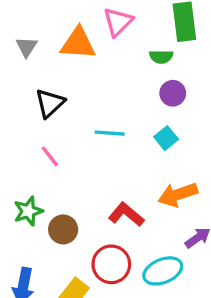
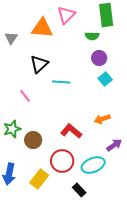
gray triangle: (27, 47) -> (11, 38), moved
black triangle: (50, 103) -> (39, 64), moved
cyan square: (166, 138) -> (105, 79), moved
orange arrow: (178, 195) -> (102, 119), size x0.7

